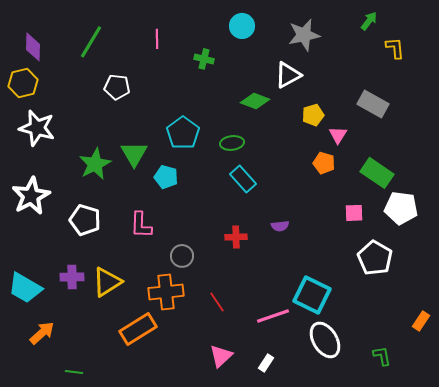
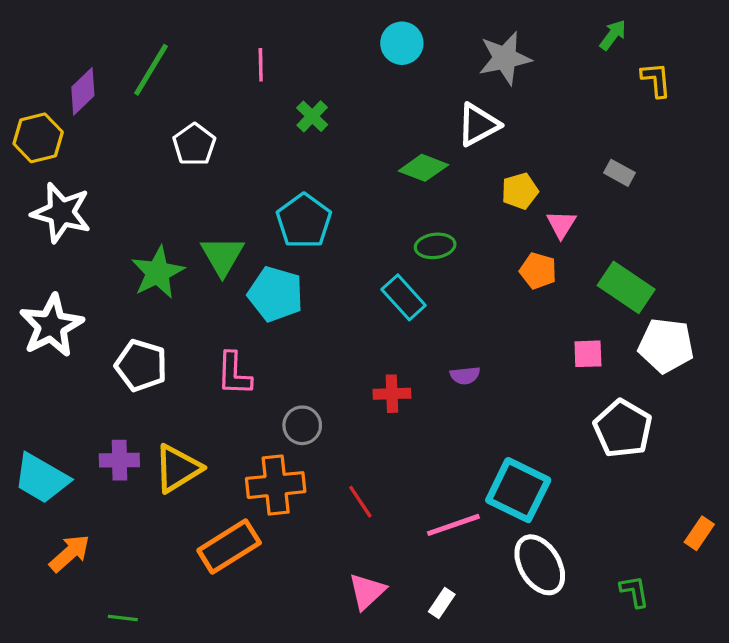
purple diamond: (33, 47) -> (83, 91), moved, turned 44
green cross: (204, 59) -> (312, 116), moved, turned 30
white pentagon: (117, 87) -> (194, 145), turned 30
gray rectangle: (373, 104) -> (619, 173), size x0.6
green ellipse: (232, 143) -> (435, 246), moved
cyan pentagon: (166, 177) -> (276, 294), size x1.4

